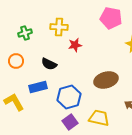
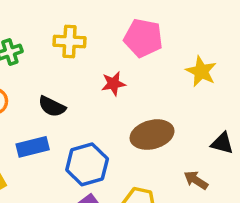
pink pentagon: (111, 18) -> (143, 38), moved
red star: (75, 45) -> (113, 84), moved

